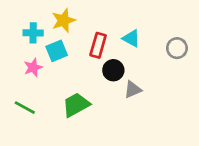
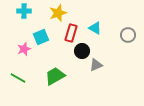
yellow star: (64, 20) -> (58, 13), moved
cyan cross: (33, 33) -> (24, 11), moved

